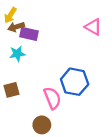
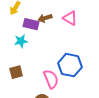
brown arrow: (16, 27) -> (45, 18), moved
pink triangle: (93, 27) -> (70, 18), moved

